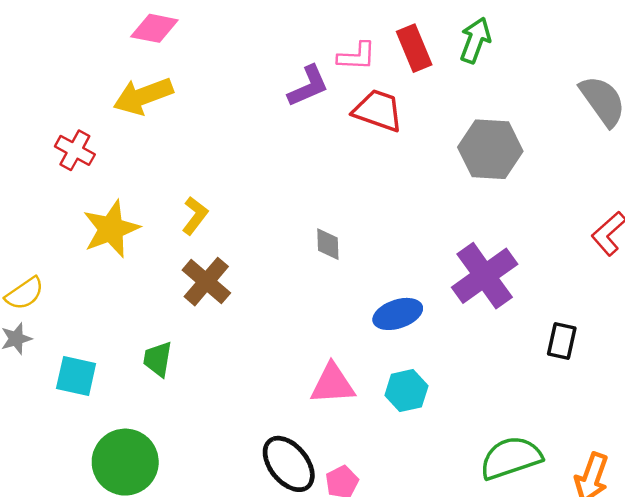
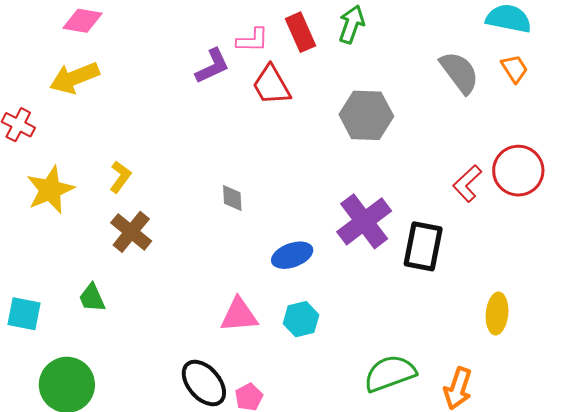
red trapezoid: (378, 111) -> (271, 85), turned -138
black rectangle: (562, 341) -> (423, 246), moved, size x1.6
green trapezoid: (158, 359) -> (92, 298), turned -32

